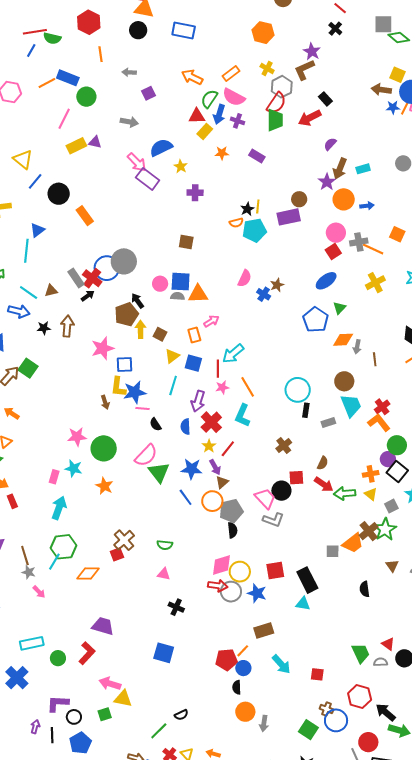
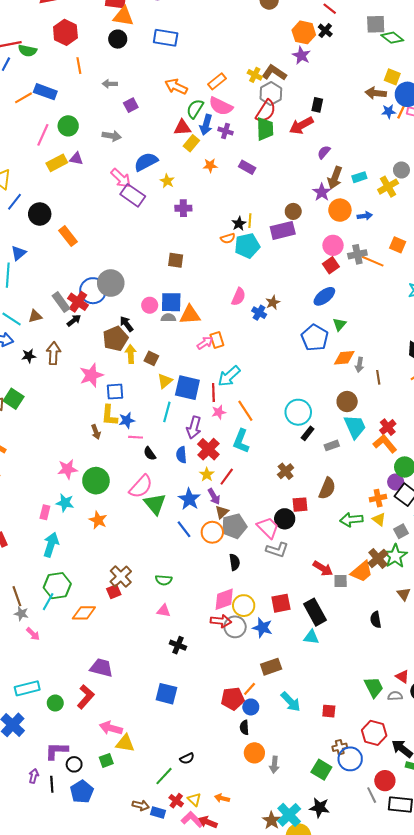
orange hexagon: (263, 33) -> (304, 32), moved
brown L-shape: (304, 70) -> (274, 73), moved, turned 60
green circle: (86, 97) -> (68, 126), moved
black rectangle: (325, 99) -> (317, 105), turned 56
yellow cross: (375, 283) -> (388, 187), moved
orange rectangle: (194, 335) -> (217, 340), moved
blue square: (193, 363) -> (187, 388), size x1.4
blue star: (135, 392) -> (127, 420), size x0.7
black rectangle: (306, 410) -> (308, 433), turned 32
brown semicircle: (323, 463) -> (327, 488), size x1.5
blue star: (192, 469) -> (189, 499), turned 30
red arrow: (324, 484) -> (323, 568), moved
gray pentagon: (231, 511) -> (234, 526), moved
brown cross: (327, 709) -> (340, 747), turned -32

